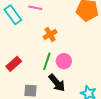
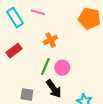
red rectangle: (14, 64) -> (14, 51), moved

